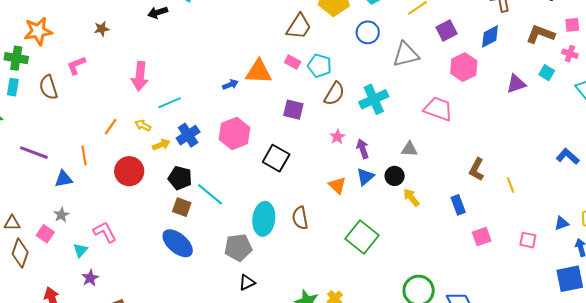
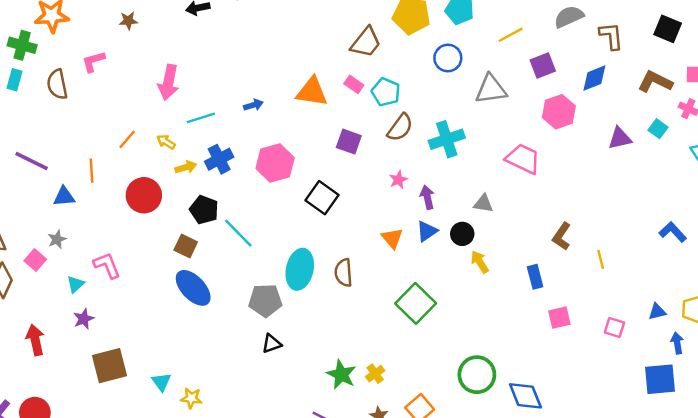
blue arrow: (230, 85) -> (253, 105), moved
brown square: (182, 207) -> (186, 246), moved

